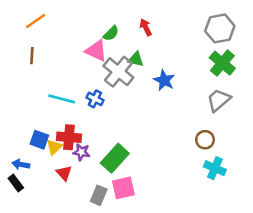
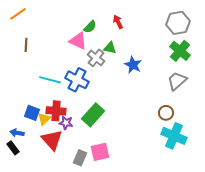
orange line: (36, 21) -> (18, 14), moved
gray cross: (118, 72) -> (96, 58), size x0.7
blue cross: (95, 99) -> (77, 80), size x1.6
green rectangle: (115, 158) -> (93, 115), moved
cyan cross: (215, 168) -> (174, 136), size x1.4
red triangle: (64, 173) -> (52, 140), size x1.6

